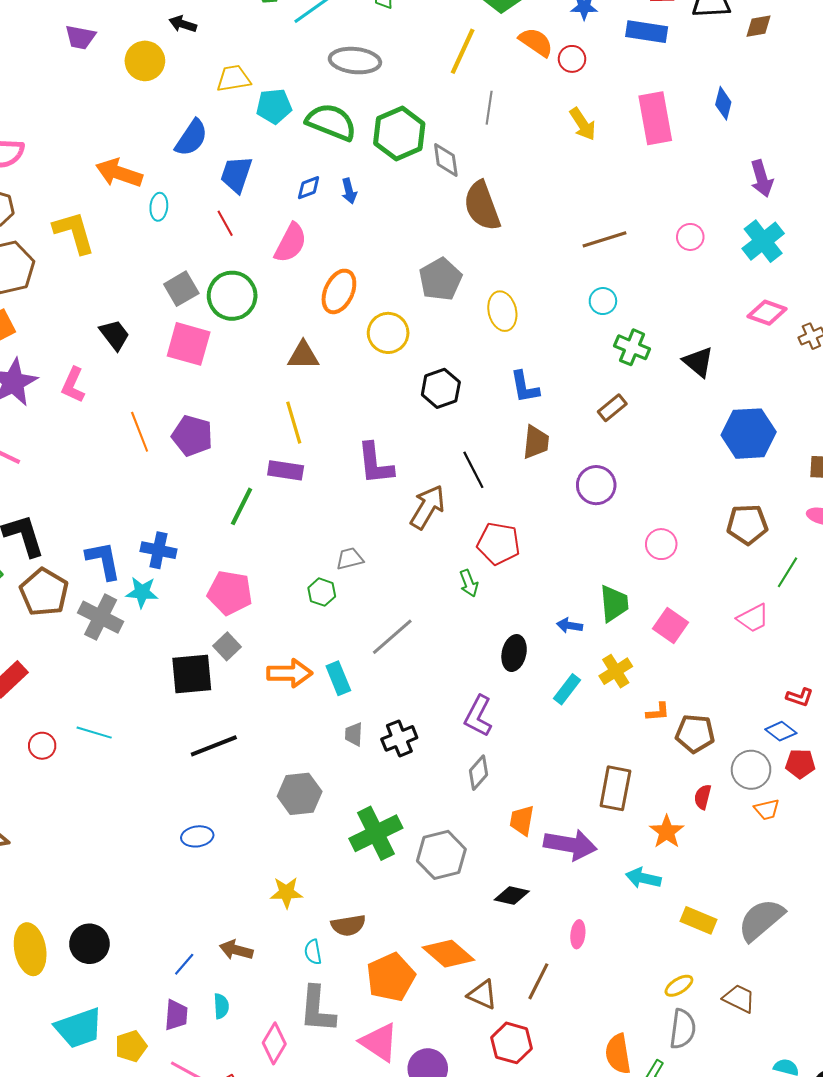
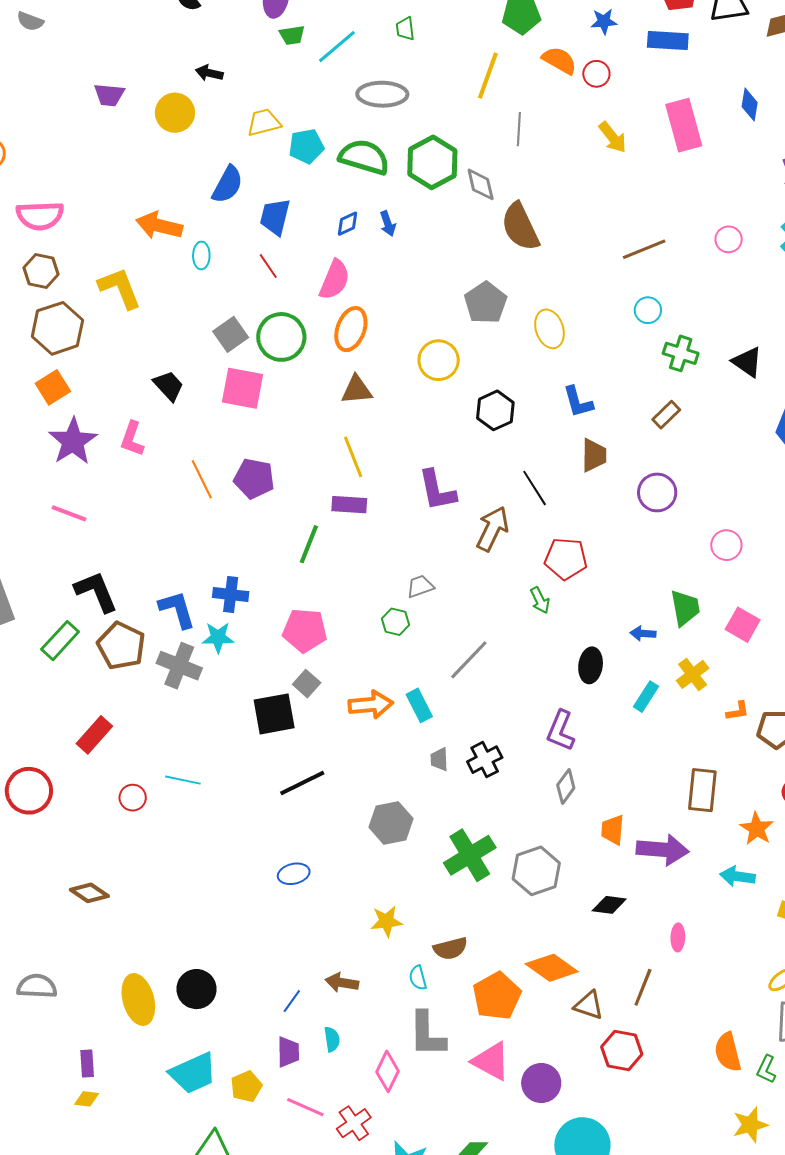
orange ellipse: (339, 291) -> (351, 329), moved

